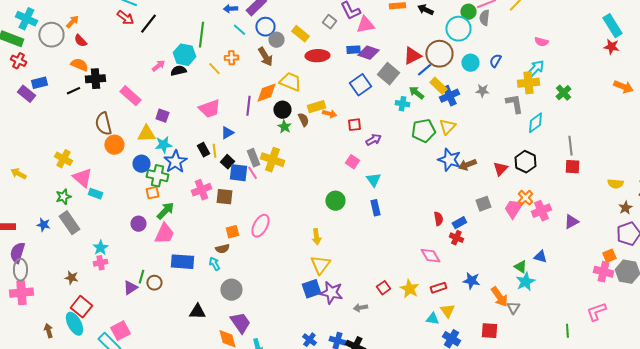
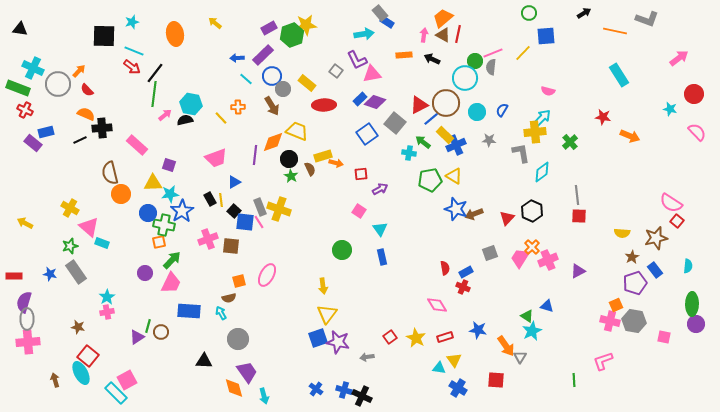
green line: (201, 35) -> (154, 94), moved
red star: (611, 47) -> (603, 117), moved
blue rectangle: (353, 50) -> (360, 99), turned -40
yellow triangle: (447, 127) -> (454, 176), turned -42

